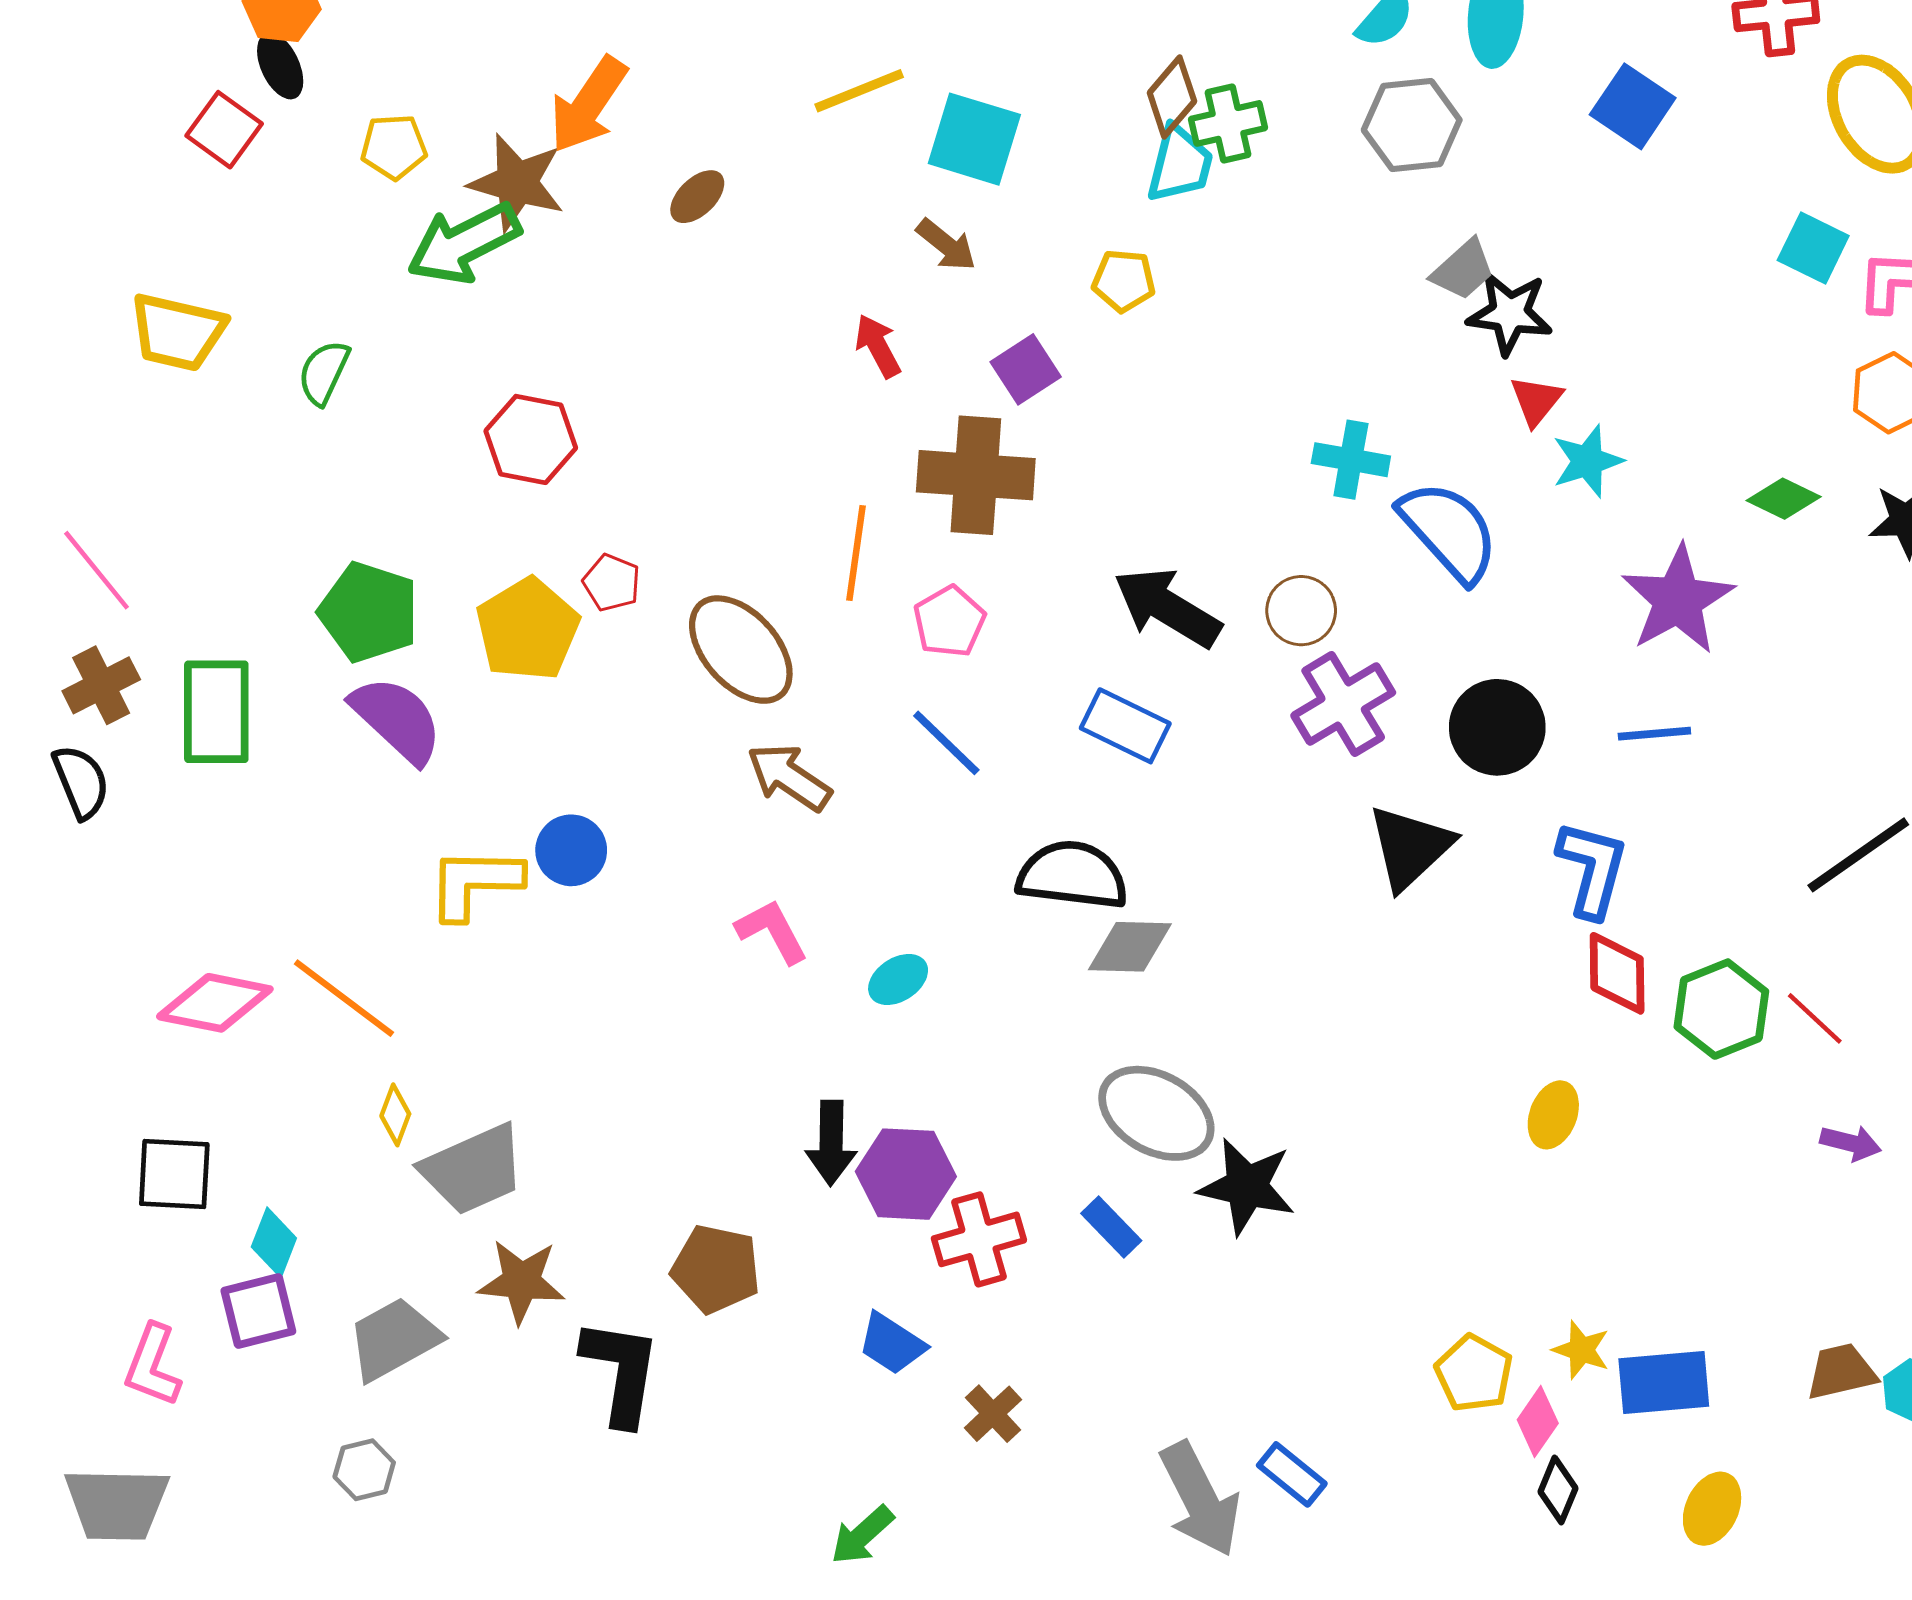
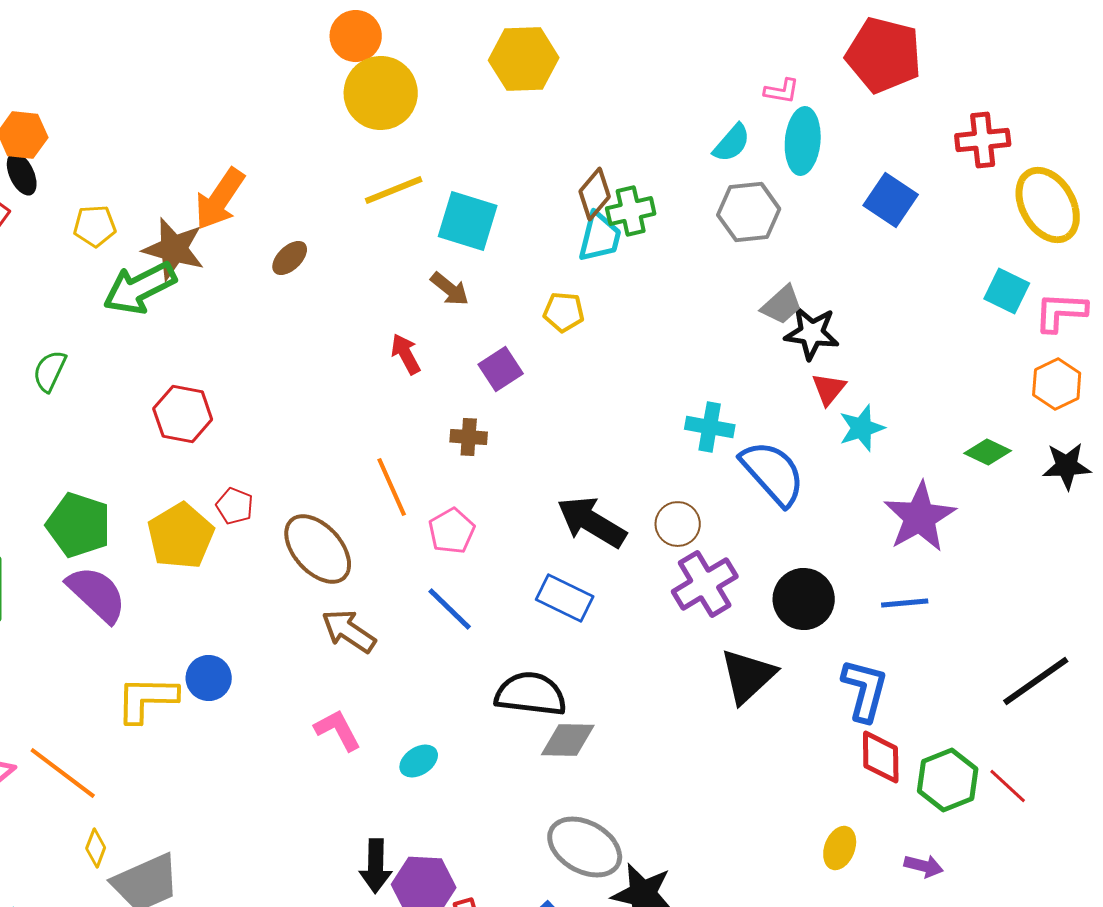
brown cross: (976, 475) -> (469, 437), size x0.5
orange line: (856, 553) -> (392, 487), turned -32
purple arrow: (1851, 1143) -> (924, 866), moved

